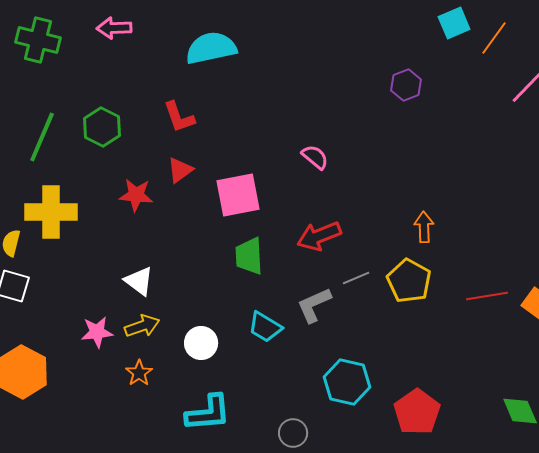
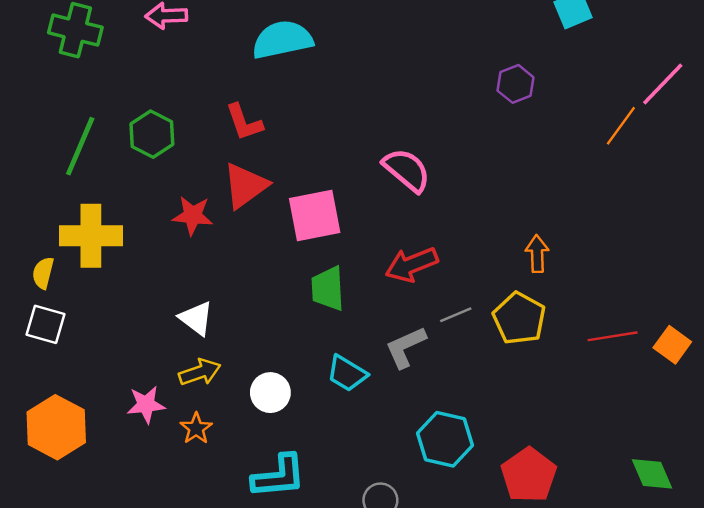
orange line: (494, 38) -> (621, 126), moved
pink semicircle: (315, 157) -> (407, 170), size x1.5
red triangle: (180, 170) -> (245, 186), size x1.5
pink star: (97, 332) -> (146, 405), moved

